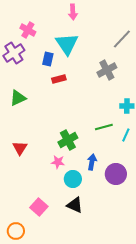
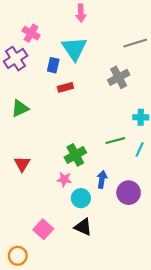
gray line: (122, 39) -> (135, 43), turned 30

